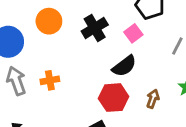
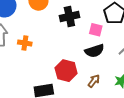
pink square: (133, 33) -> (96, 30), turned 32
black semicircle: (124, 66) -> (94, 51), moved

